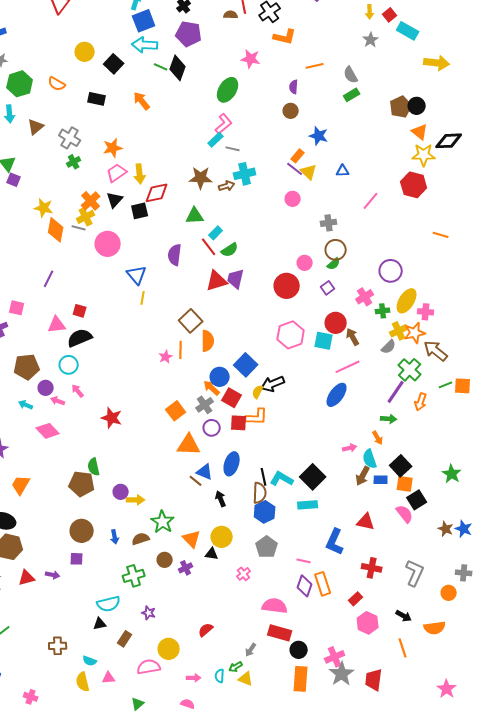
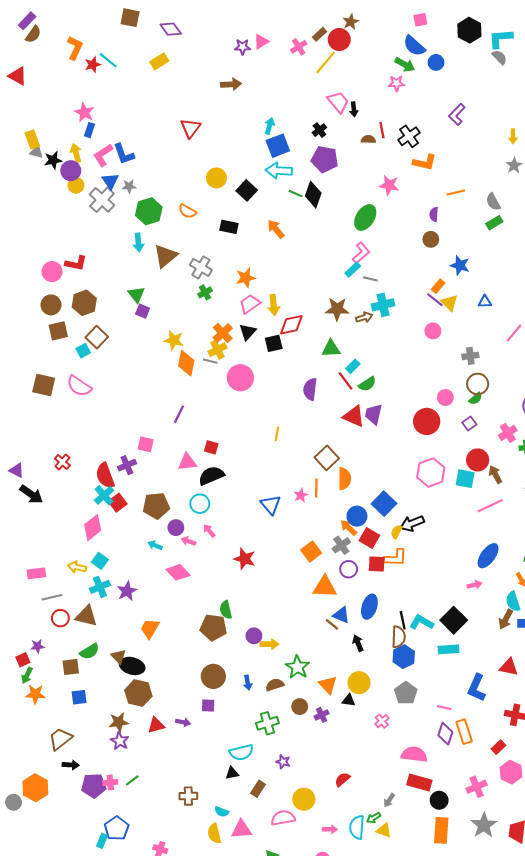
brown triangle: (36, 127) -> (165, 256), size x1.4
blue triangle: (137, 275) -> (271, 505), moved
red triangle: (217, 281) -> (354, 416), turned 40
blue ellipse: (337, 395) -> (488, 556), moved
pink arrow: (350, 448) -> (475, 585), moved
pink cross: (335, 657) -> (477, 787), moved
cyan semicircle: (220, 676) -> (357, 827), size x1.6
pink triangle: (109, 678) -> (241, 829), size x1.5

